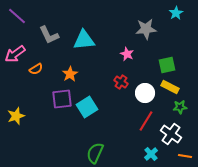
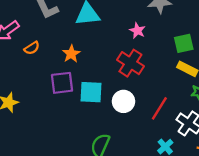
red cross: (121, 82) -> (130, 63), size x1.6
white circle: (145, 93) -> (123, 101), moved
cyan square: (87, 107) -> (91, 92), turned 35

